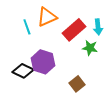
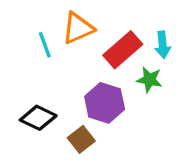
purple hexagon: (43, 62) -> (105, 103), moved
brown square: (77, 84) -> (81, 139), moved

